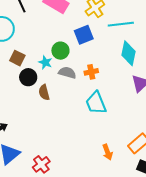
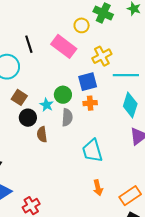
orange cross: (91, 72) -> (90, 103), moved
gray semicircle: (67, 73) -> (67, 117), turned 72
orange arrow: (107, 152) -> (98, 188), moved

